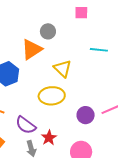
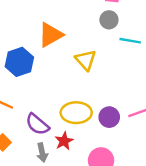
gray circle: (48, 31) -> (109, 20), moved
yellow ellipse: (52, 96) -> (76, 113), moved

